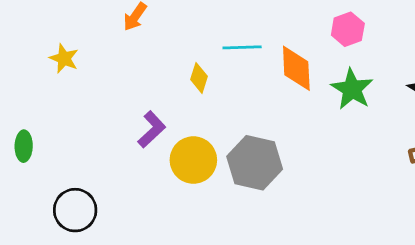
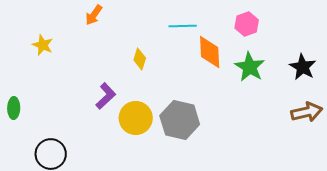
cyan line: (242, 47) -> (183, 26), moved

